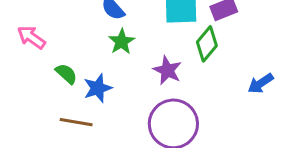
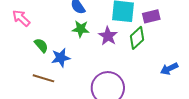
green star: (122, 42) -> (81, 29), turned 30
purple star: (167, 70) -> (108, 36), moved

